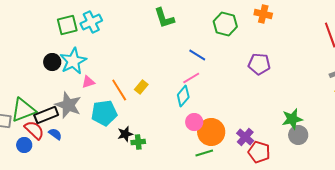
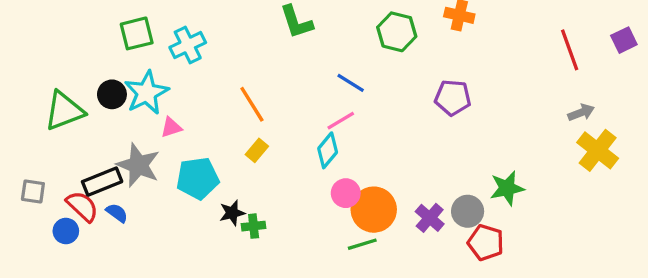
cyan cross: (91, 22) -> (188, 45), moved
yellow rectangle: (141, 87) -> (257, 150), moved
orange line: (119, 90) -> (252, 104), moved
green triangle: (23, 110) -> (64, 111), moved
gray circle: (298, 135) -> (468, 211), moved
red pentagon: (259, 152) -> (486, 243), moved

